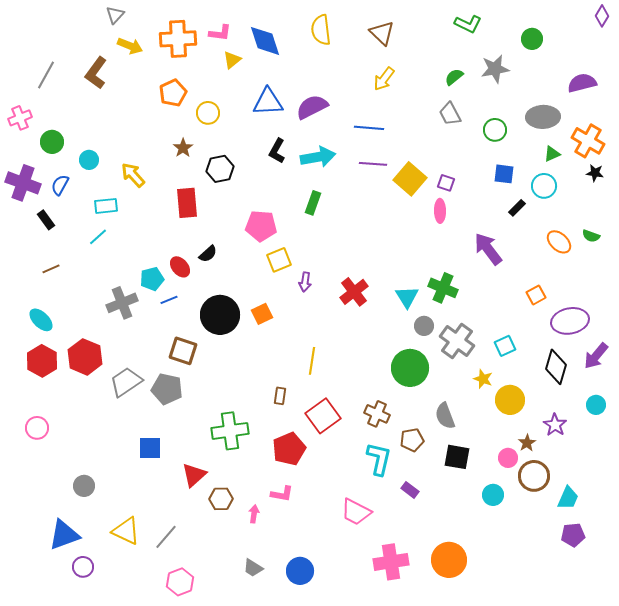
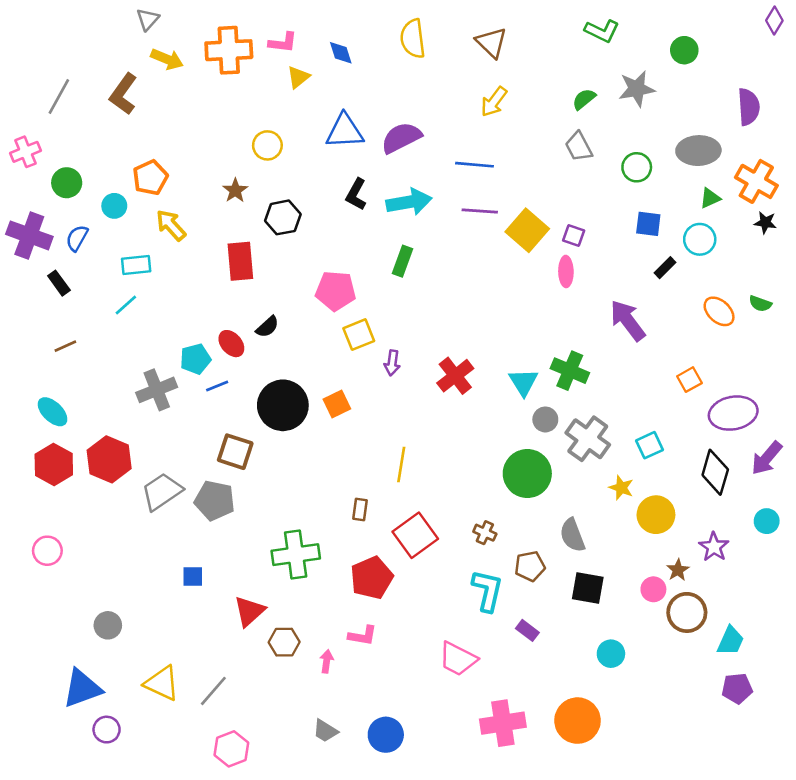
blue diamond: (265, 41) -> (341, 53), size x0.6
purple semicircle: (582, 83) -> (749, 107), turned 100
orange pentagon: (173, 93) -> (150, 178), moved
brown cross: (377, 414) -> (485, 533), size x0.7
blue square: (150, 448) -> (193, 576), size x0.7
cyan circle: (493, 495) -> (611, 654), moved

